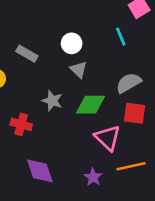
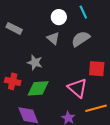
white circle: (72, 43) -> (59, 17), moved
gray semicircle: (129, 83) -> (81, 39), moved
green diamond: (90, 105) -> (38, 88), moved

